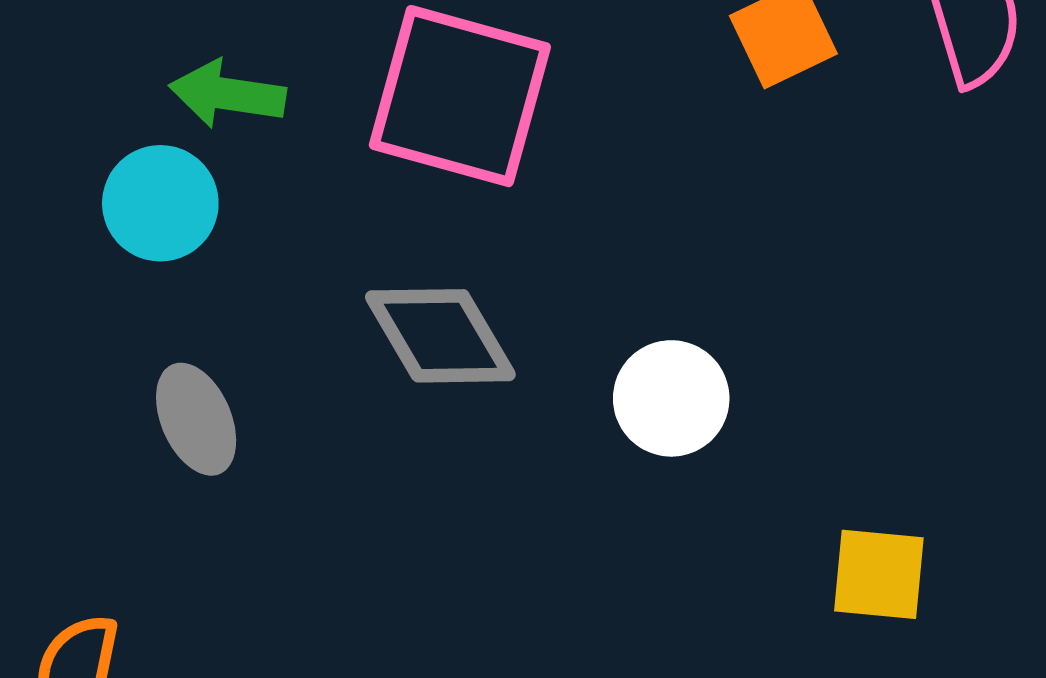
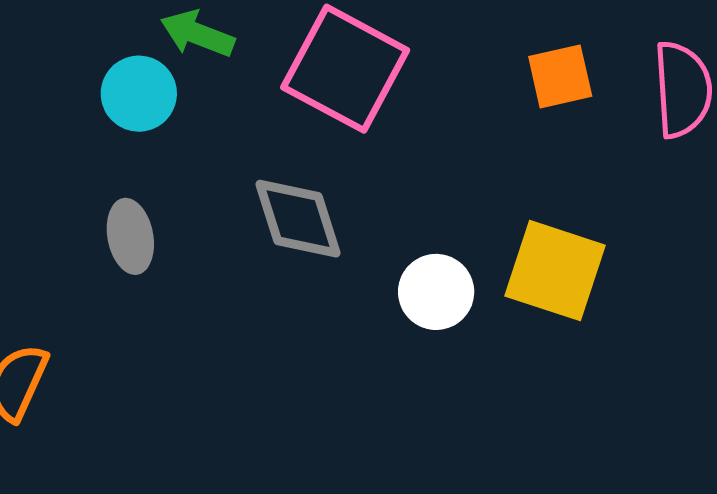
yellow square: (879, 574) -> (555, 271), moved, size x1.5

